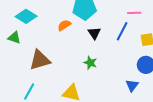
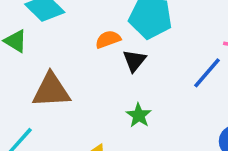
black triangle: (94, 33) -> (134, 61), moved

